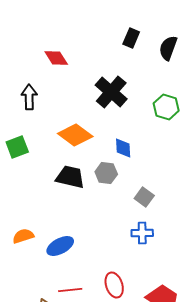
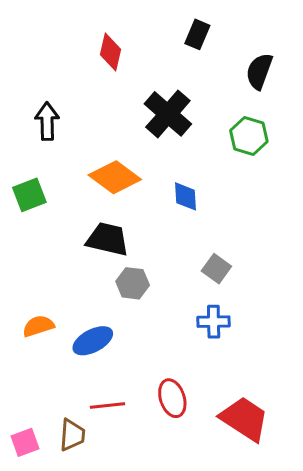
black semicircle: (168, 48) -> (259, 71), moved
red diamond: (56, 58) -> (110, 52), moved, turned 45
gray hexagon: (106, 173) -> (133, 283), moved

